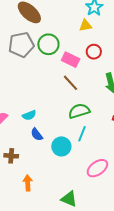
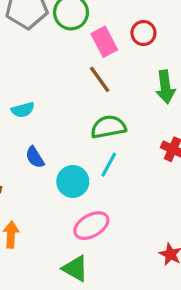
pink rectangle: (71, 60) -> (104, 42), turned 30
cyan semicircle: (29, 115) -> (23, 110), moved
pink ellipse: (97, 168) -> (91, 226), moved

